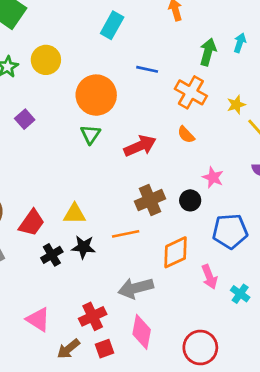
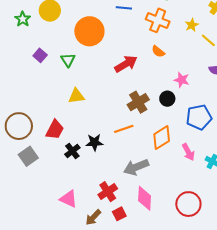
green triangle: (90, 134) -> (68, 60), moved
yellow triangle: (74, 214) -> (76, 96), moved

